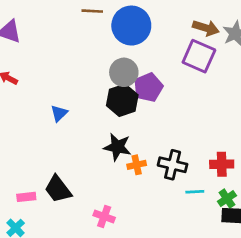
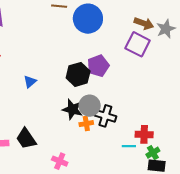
gray circle: (124, 72) -> (90, 106), moved
red cross: (222, 164) -> (144, 134), moved
black cross: (173, 165) -> (105, 116), moved

